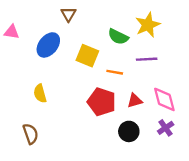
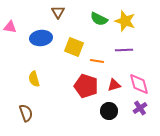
yellow star: (148, 25) -> (125, 21), turned -30
green semicircle: (118, 37) -> (99, 19), moved
blue ellipse: (48, 45) -> (41, 38), turned 45

